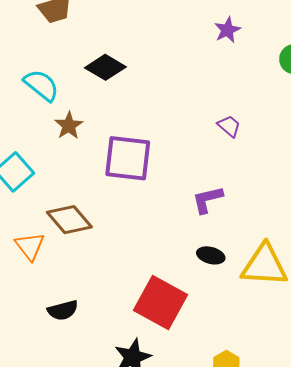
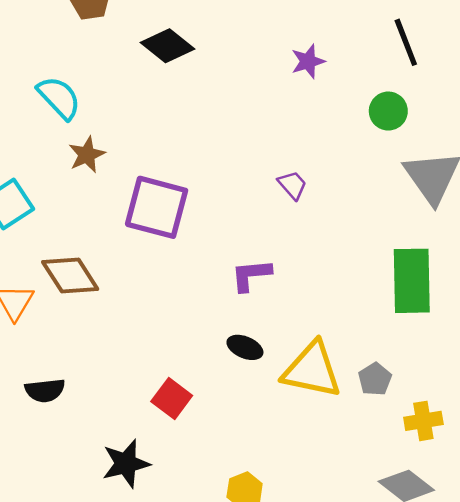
black diamond: (105, 67) -> (168, 46), moved
red square: (160, 302) -> (172, 398), size x0.6

